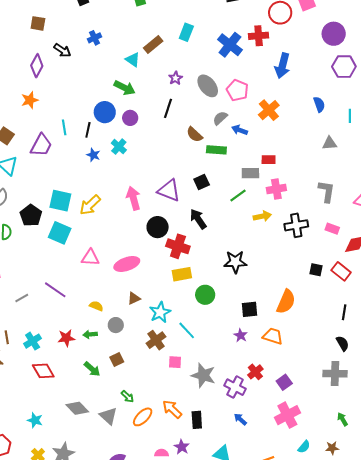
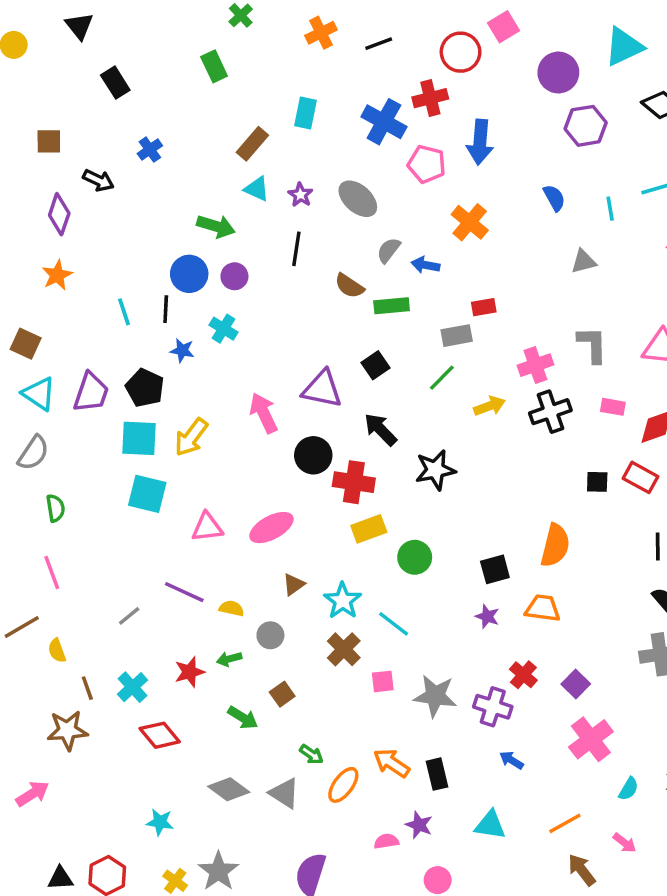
cyan triangle: (133, 60) -> (257, 189), moved
pink pentagon: (237, 90) -> (427, 164), moved
purple trapezoid: (41, 145) -> (91, 393), moved
pink cross: (276, 189) -> (535, 365), moved
black pentagon: (31, 215) -> (145, 388), moved
black star: (235, 262) -> (435, 470), moved
purple line: (55, 290) -> (184, 592), moved
gray line: (22, 298) -> (129, 616), moved

